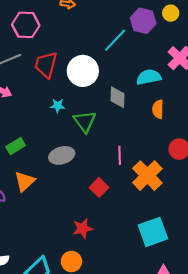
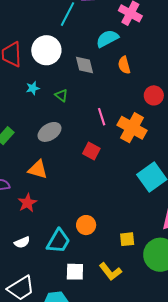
green triangle: (85, 122) -> (61, 95), size x0.6
orange triangle: (25, 181) -> (38, 170), moved, turned -45
red star: (83, 228) -> (27, 203), moved

